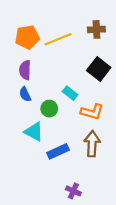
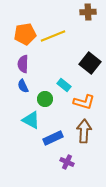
brown cross: (96, 29) -> (88, 12), moved
purple cross: (73, 191) -> (67, 162), moved

